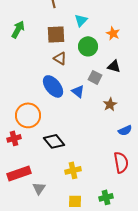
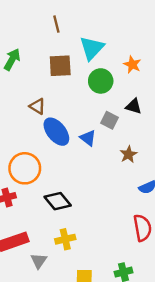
cyan triangle: (81, 20) -> (92, 48), size x1.5
brown triangle: (60, 58) -> (37, 106), moved
yellow cross: (73, 170) -> (65, 239), moved

